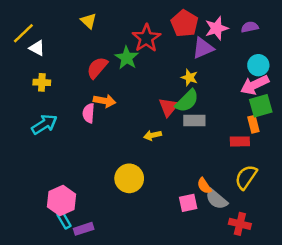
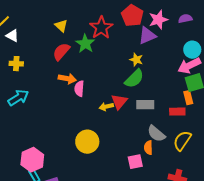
yellow triangle: (89, 21) -> (61, 26), moved
red triangle: (169, 107) -> (119, 102), moved
pink semicircle: (89, 113) -> (79, 89), moved
gray rectangle: (194, 121) -> (145, 105), moved
orange semicircle: (204, 186) -> (148, 148), turned 32
gray semicircle: (217, 199) -> (156, 134), moved

